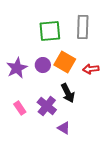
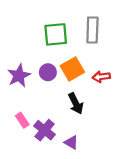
orange square: (65, 62) -> (72, 69), turned 30
purple cross: (47, 106) -> (45, 130), moved

